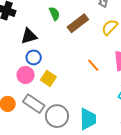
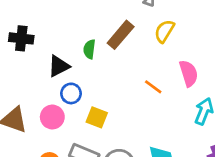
green semicircle: (54, 14) -> (89, 49), moved, turned -136
pink circle: (26, 75) -> (52, 117), moved

